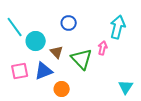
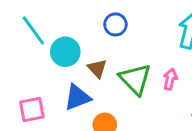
pink arrow: (103, 48) -> (170, 79), moved
pink square: (20, 71) -> (32, 110), moved

